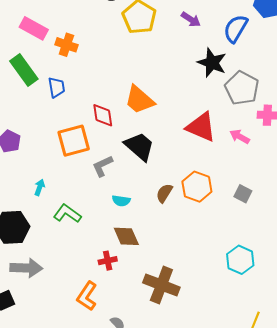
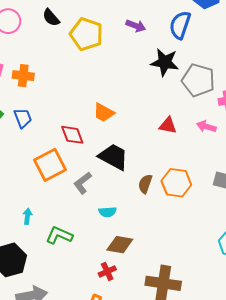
orange trapezoid: (139, 100) -> (104, 113), size x0.7
red triangle: (201, 127) -> (168, 125), size x0.6
brown semicircle: (164, 193) -> (145, 184), moved
brown diamond: (126, 236) -> (120, 245), turned -44

